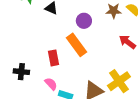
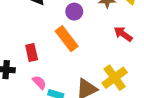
red rectangle: (54, 58) -> (32, 52), moved

